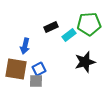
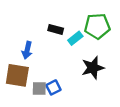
black rectangle: (51, 27) -> (56, 29), turned 40
blue square: (39, 69) -> (53, 87), moved

